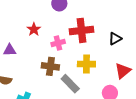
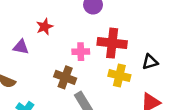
red star: (34, 29) -> (45, 27), moved
yellow cross: (86, 64) -> (119, 76), moved

